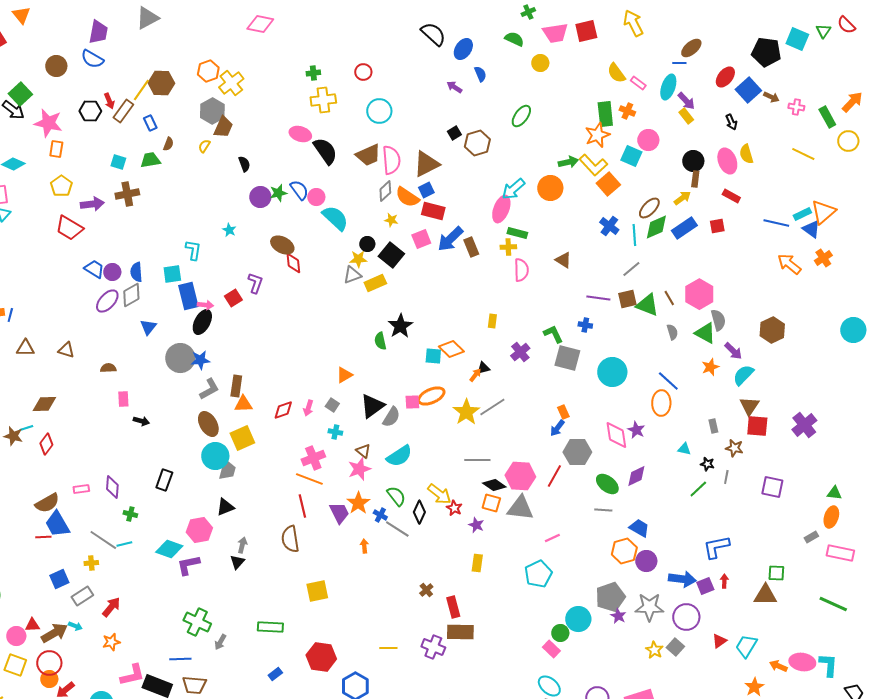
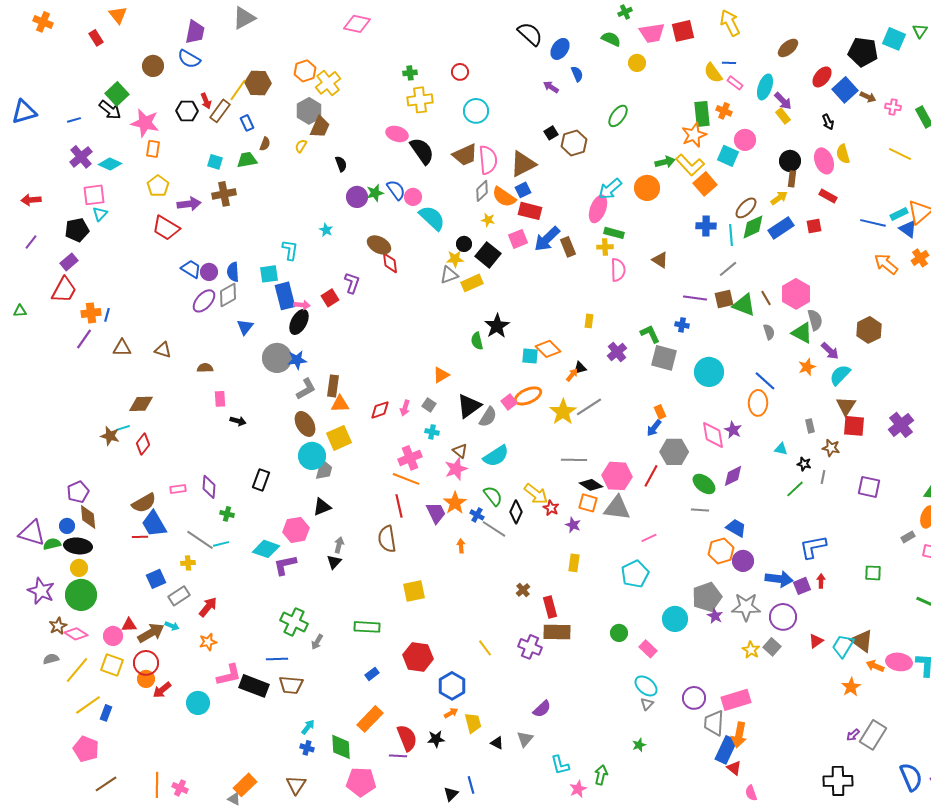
blue line: (679, 63) -> (729, 63), moved
blue cross: (609, 226) -> (706, 226), turned -36
pink square: (412, 402) -> (509, 402), turned -35
brown triangle: (765, 595) -> (862, 641), moved, turned 35
green circle: (560, 633) -> (619, 633), moved
yellow line: (388, 648) -> (485, 648), turned 54

